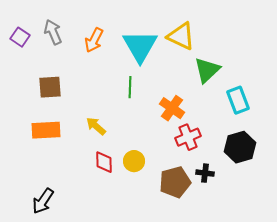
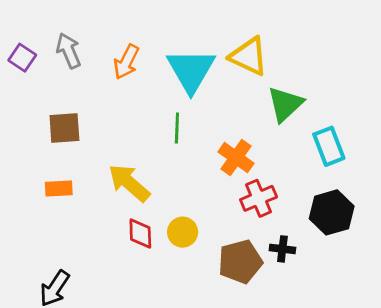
yellow arrow: (96, 126) -> (129, 183), size x1.5
orange rectangle: (46, 130) -> (59, 188), size x0.7

